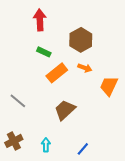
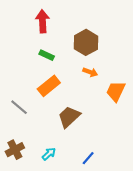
orange rectangle: (57, 73) -> (49, 86), moved
cyan arrow: (46, 145) -> (49, 154), turned 48

